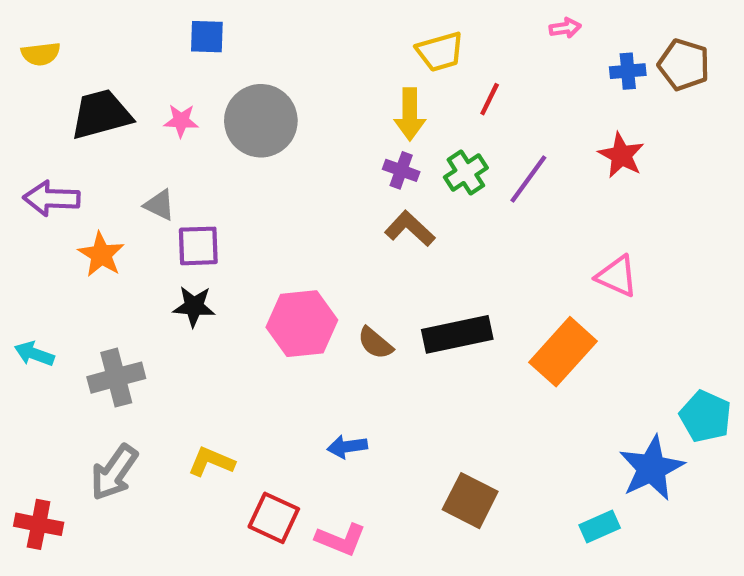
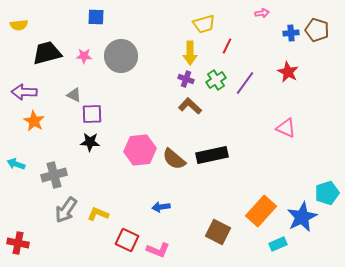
orange star: (101, 255) -> (34, 121), moved
brown semicircle: (375, 343) -> (174, 159), size x1.4
orange rectangle: (563, 352) -> (261, 211), moved
cyan pentagon: (705, 416) -> (327, 193), turned 30
gray arrow: (114, 473) -> (66, 210), moved

